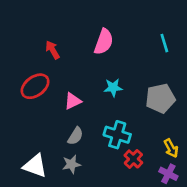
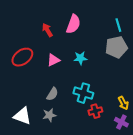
red arrow: (53, 50) -> (47, 30), moved
gray pentagon: (160, 98) -> (116, 47), moved
pink triangle: (73, 101) -> (53, 60), moved
red cross: (133, 159) -> (95, 111), turned 32

